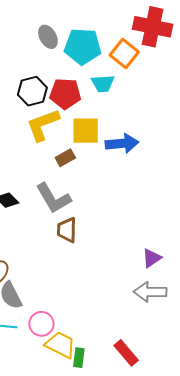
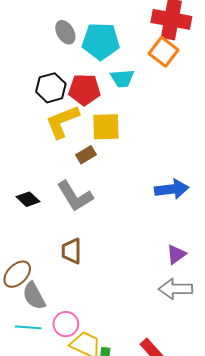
orange square: (124, 53) -> (164, 52), moved
blue arrow: (122, 143) -> (172, 189), moved
brown trapezoid: (67, 230) -> (72, 251), moved

